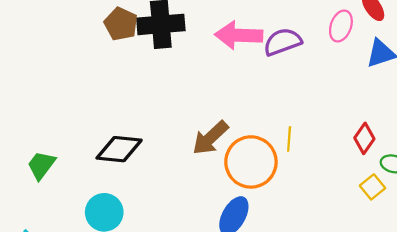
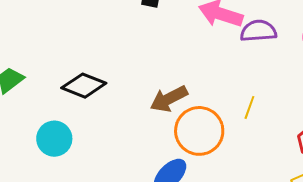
yellow line: (289, 139) -> (249, 107), moved

